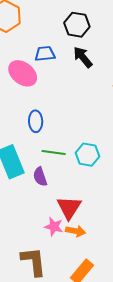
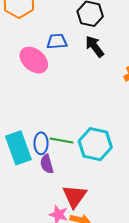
blue ellipse: (36, 121) -> (41, 143), moved
cyan hexagon: (88, 155) -> (95, 144), size x1.4

